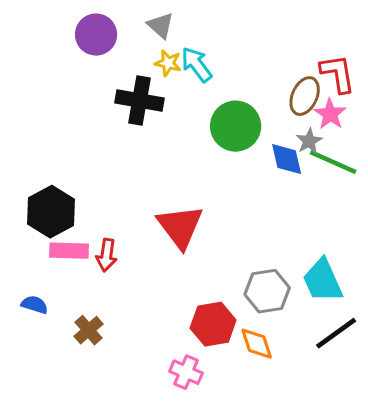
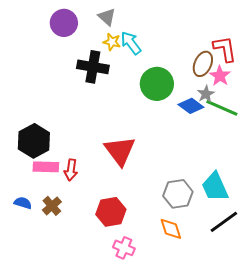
blue diamond: (287, 159) -> (191, 106), turned -40
red hexagon: (213, 324) -> (111, 212), moved
brown cross: (89, 330) -> (52, 206), moved

